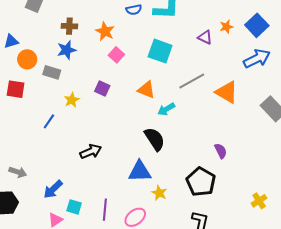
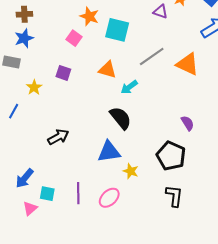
orange star: (105, 31) -> (89, 16), moved

